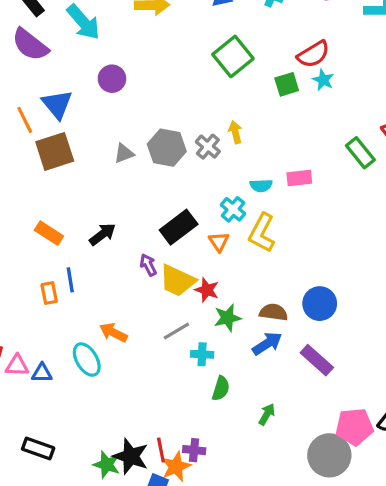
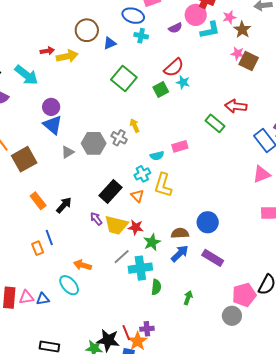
blue triangle: (57, 104) -> (53, 125), moved
cyan cross: (233, 209) -> (142, 174), turned 35
orange rectangle: (49, 233) -> (38, 201), moved, turned 30
cyan cross: (202, 354) -> (140, 268), size x1.6
gray circle: (329, 455) -> (232, 316), size x0.7

